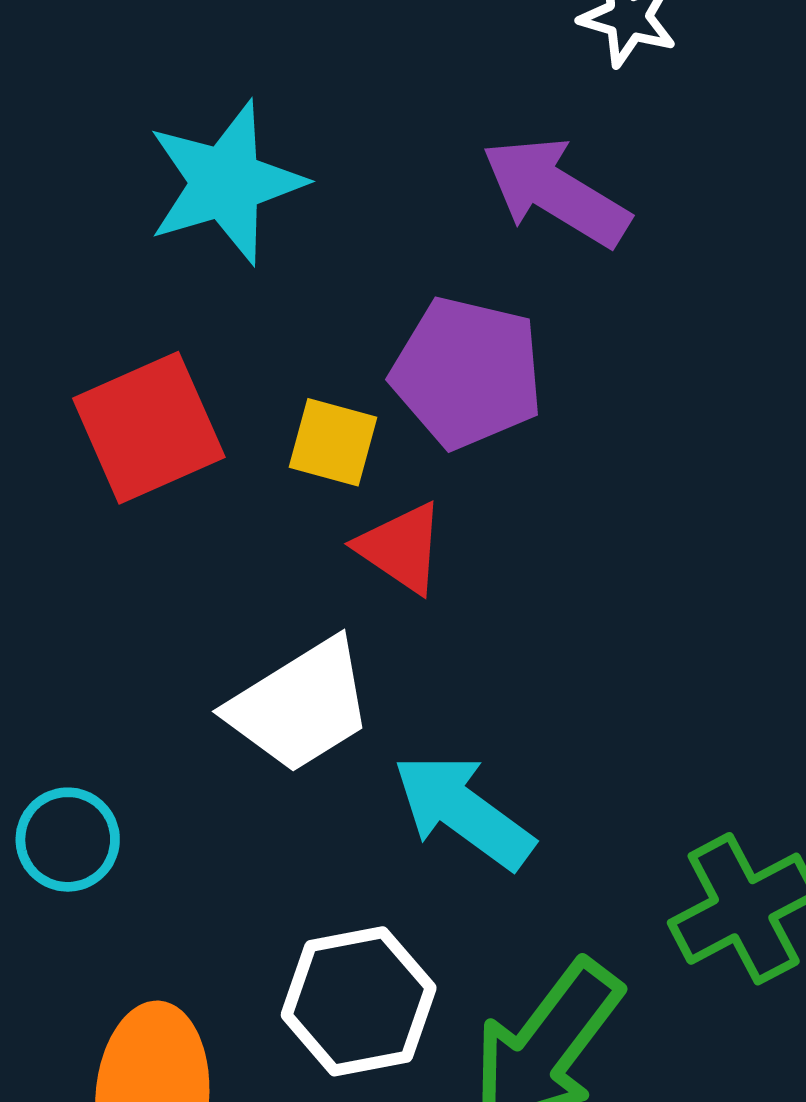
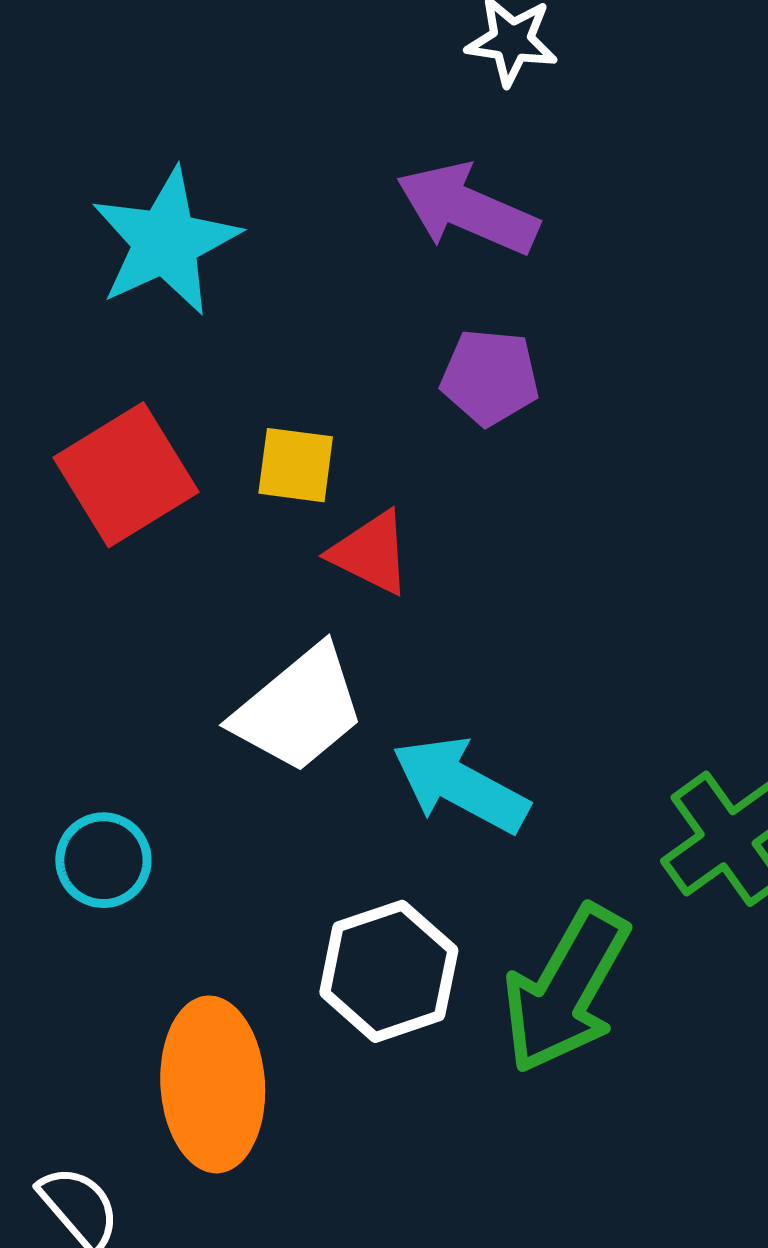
purple pentagon: (467, 373) -> (490, 377), moved, size x0.7

